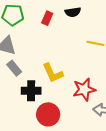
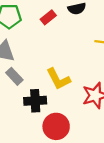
red rectangle: (47, 18) -> (48, 17), turned 32

